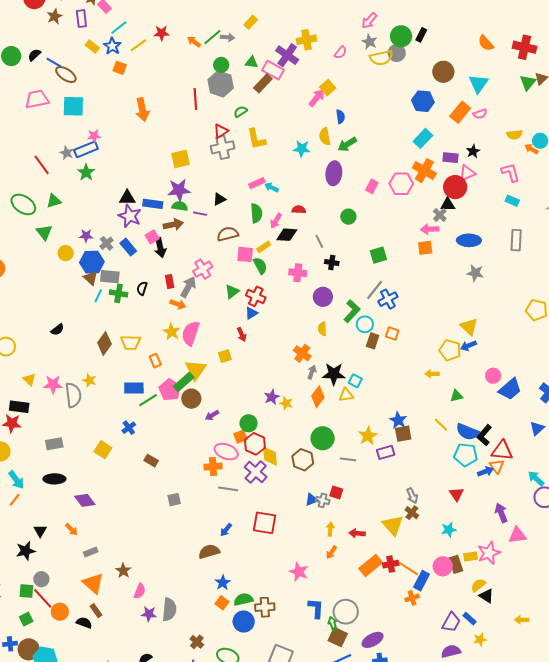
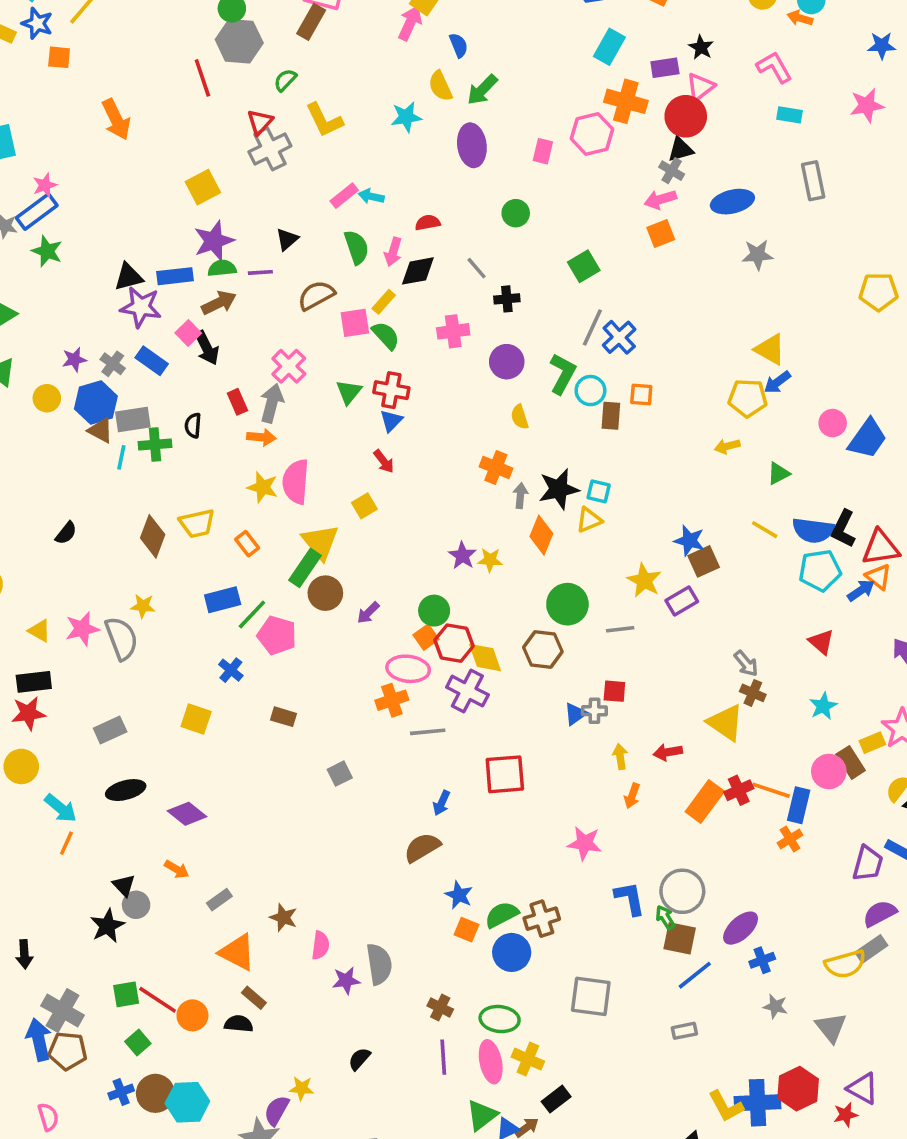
pink pentagon: (170, 390) -> (277, 635), moved
gray circle: (41, 579) -> (136, 905), moved

